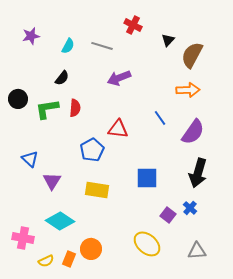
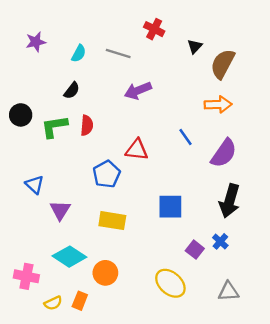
orange circle: (91, 249) -> (105, 273), moved

